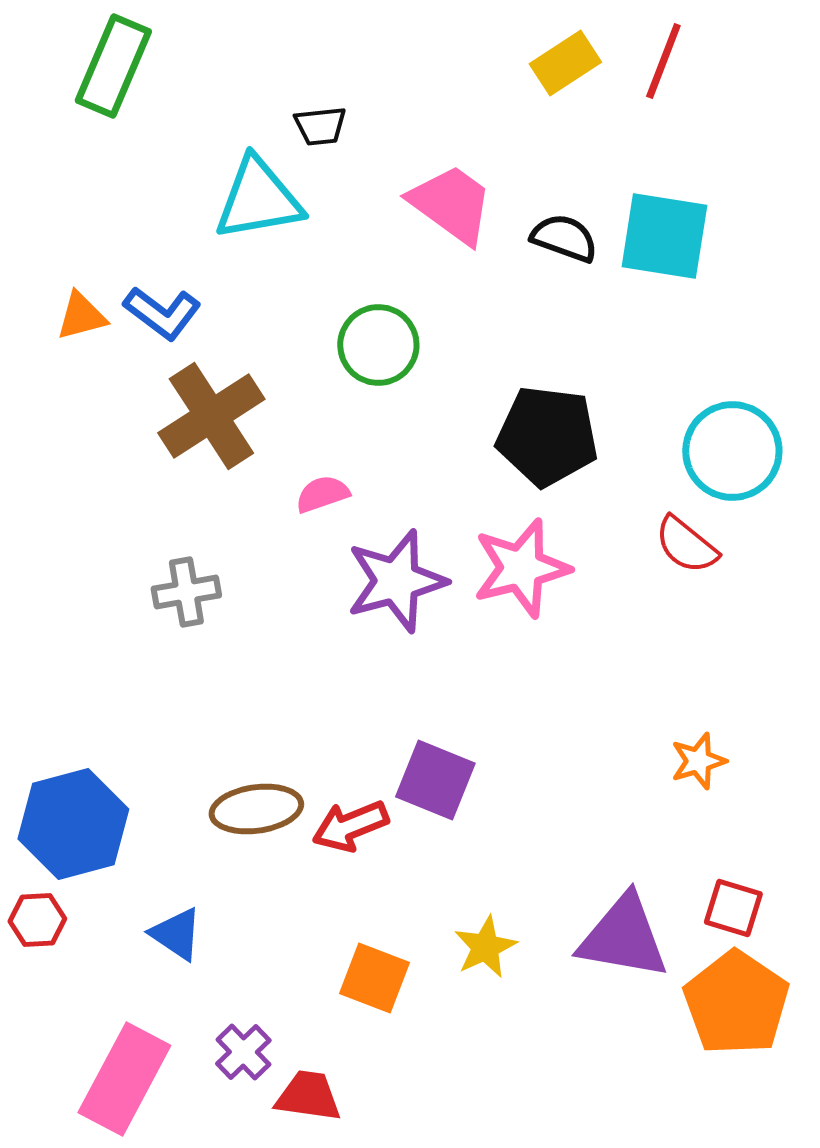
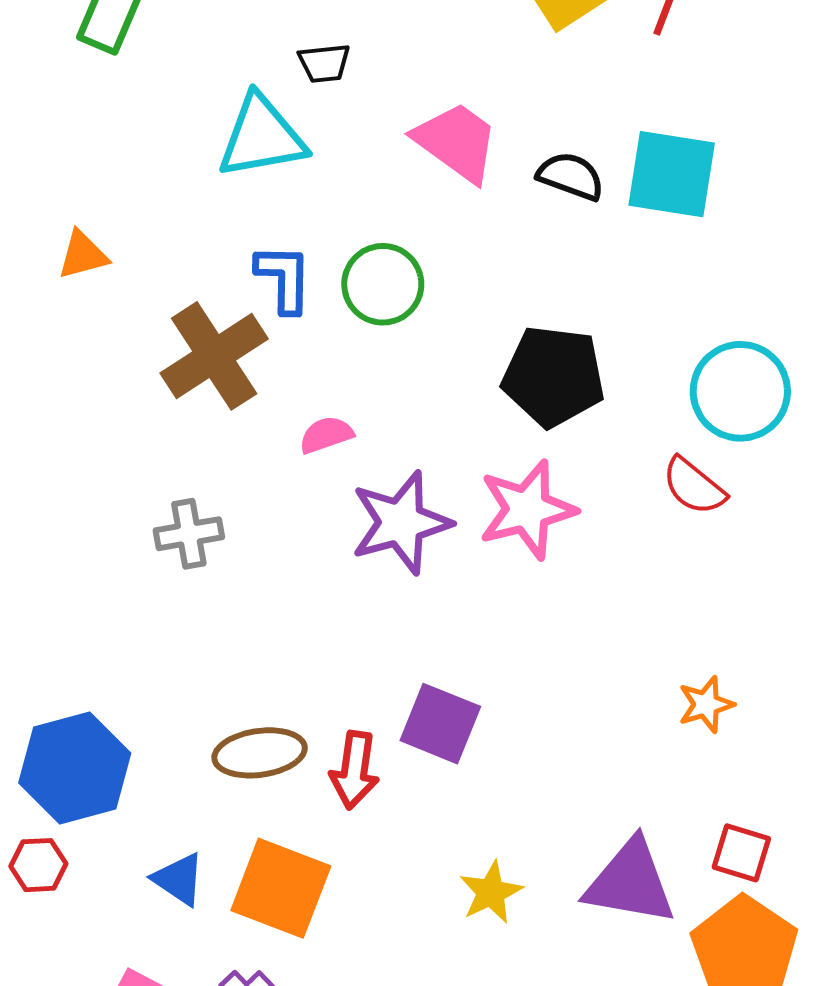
blue L-shape: (162, 313) -> (284, 278), moved, turned -126
red arrow: (350, 826) -> (355, 770), turned -60
orange square: (374, 978) -> (281, 888), moved, size x1.4

